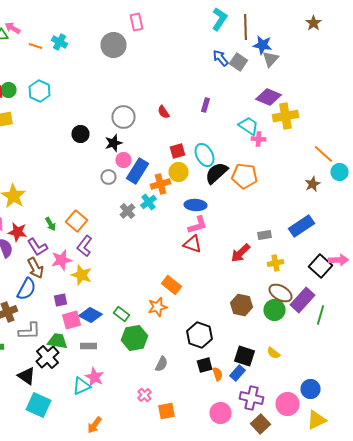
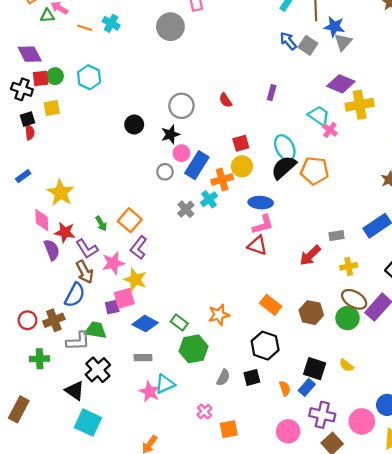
pink cross: (258, 139) -> (330, 130), turned 32
cyan ellipse: (204, 155) -> (285, 148), moved
orange rectangle: (172, 285) -> (271, 305), moved
pink square: (72, 320) -> (124, 298), moved
green trapezoid: (58, 341) -> (96, 330), moved
black square: (204, 365) -> (252, 377), moved
cyan triangle: (82, 386) -> (165, 384), moved

